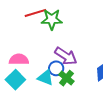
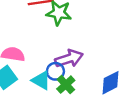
purple arrow: (66, 56) -> (69, 59), turned -60

